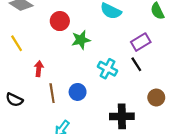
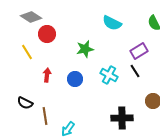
red circle: (60, 21) -> (47, 34), moved
blue circle: (78, 92) -> (75, 79), moved
brown line: (52, 93) -> (45, 116), moved

